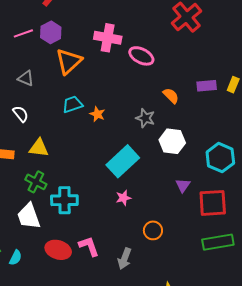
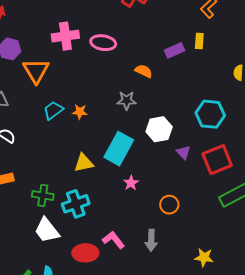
white hexagon: (172, 141) -> (159, 129), moved
yellow triangle: (39, 148) -> (84, 163), moved

